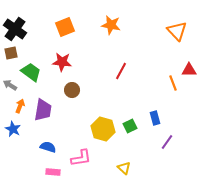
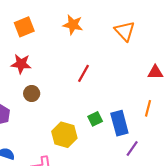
orange triangle: (177, 31) -> (125, 31), moved
orange line: (173, 83) -> (148, 108), moved, turned 35
blue rectangle: (155, 118) -> (119, 123), size x1.6
green square: (130, 126) -> (95, 119), moved

